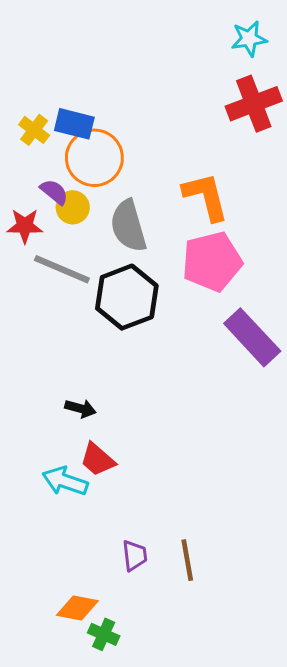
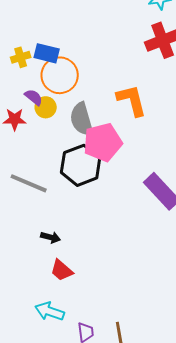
yellow cross: (34, 130) -> (21, 57), turned 36
pink pentagon: (212, 261) -> (103, 142), moved
gray line: (62, 269) -> (29, 183), moved
cyan arrow: (65, 481) -> (50, 311), moved

